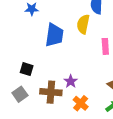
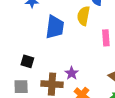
gray square: (20, 94) -> (21, 87), turned 35

